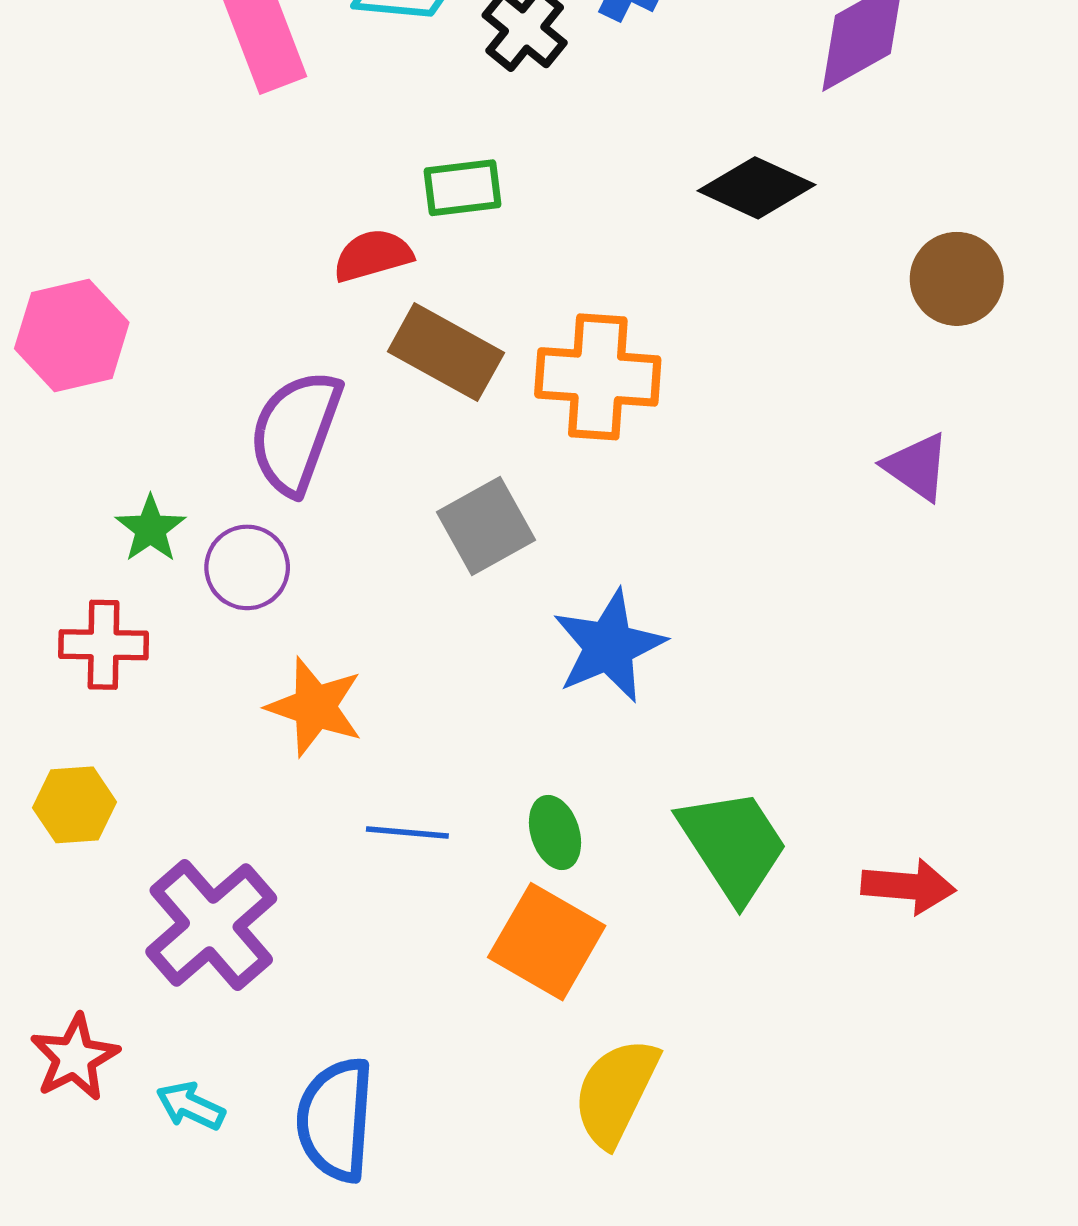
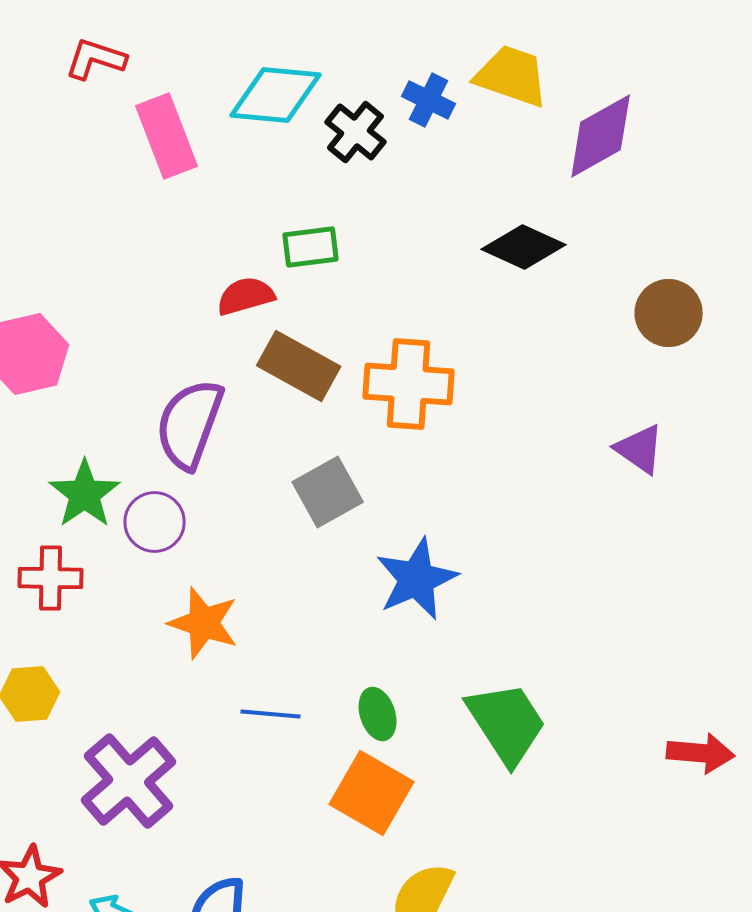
green star: (150, 529) -> (85, 494), size x1.4
red arrow: (908, 886) -> (701, 753), moved

